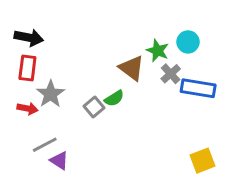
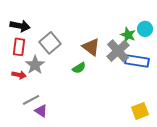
cyan circle: (188, 42) -> (145, 29), moved
green star: (158, 51) -> (128, 35), moved
gray cross: (171, 74) -> (118, 51), size x1.6
gray square: (94, 107) -> (50, 43), moved, size x1.5

